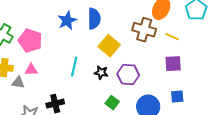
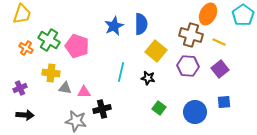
purple square: (173, 64) -> (220, 69), turned -36
pink triangle: (31, 70) -> (84, 92), moved
purple hexagon: (128, 75) -> (188, 66), moved

